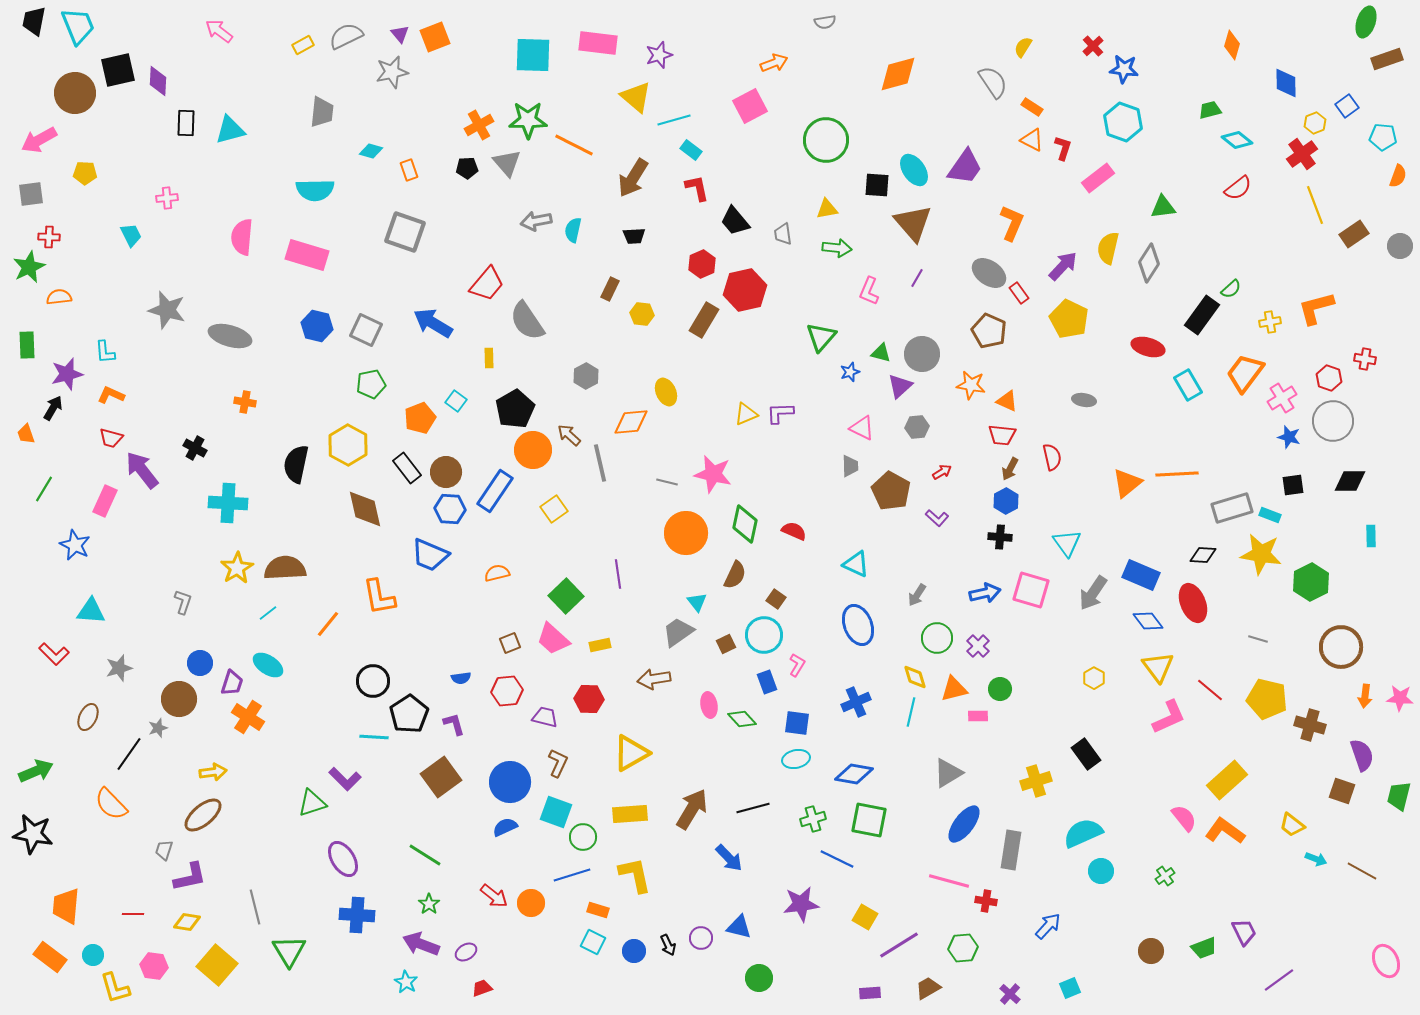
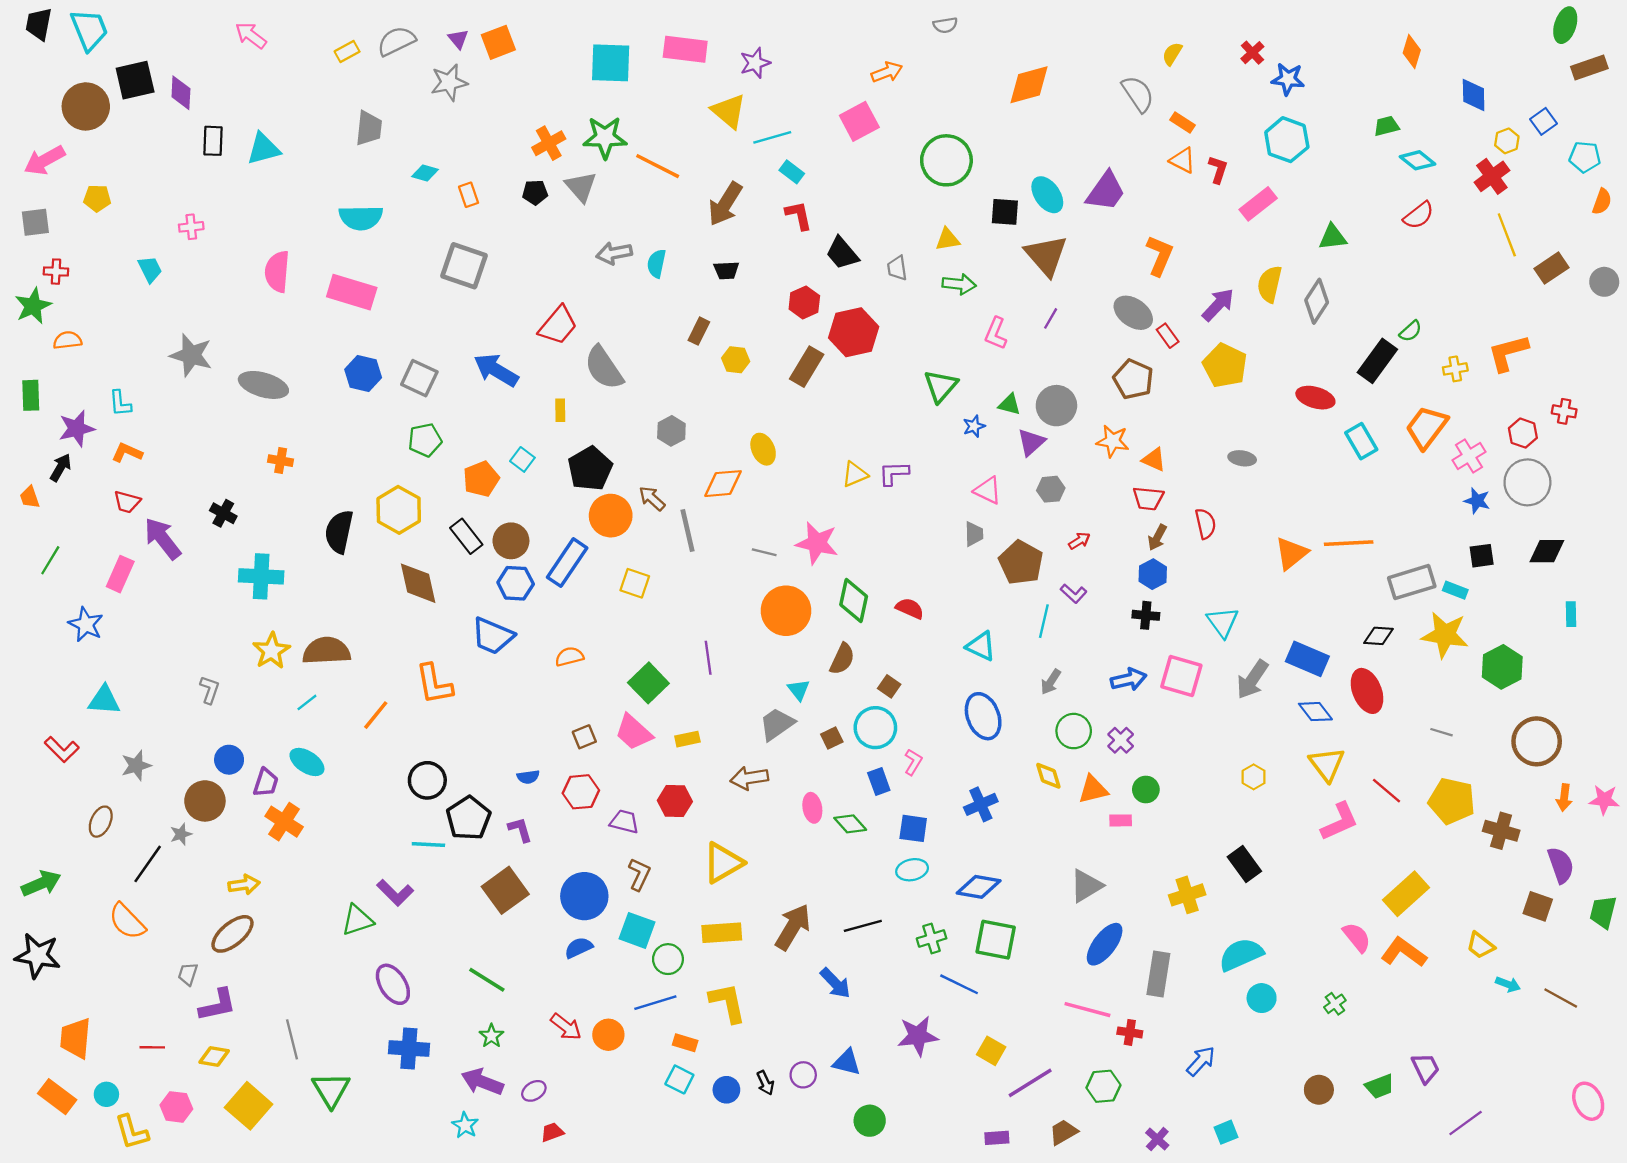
yellow square: (554, 509) -> (635, 583), turned -36
cyan line: (911, 712) -> (1044, 621), moved

